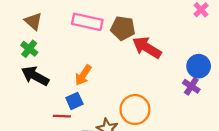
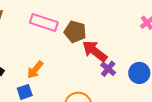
purple cross: (191, 86) -> (108, 69), moved

